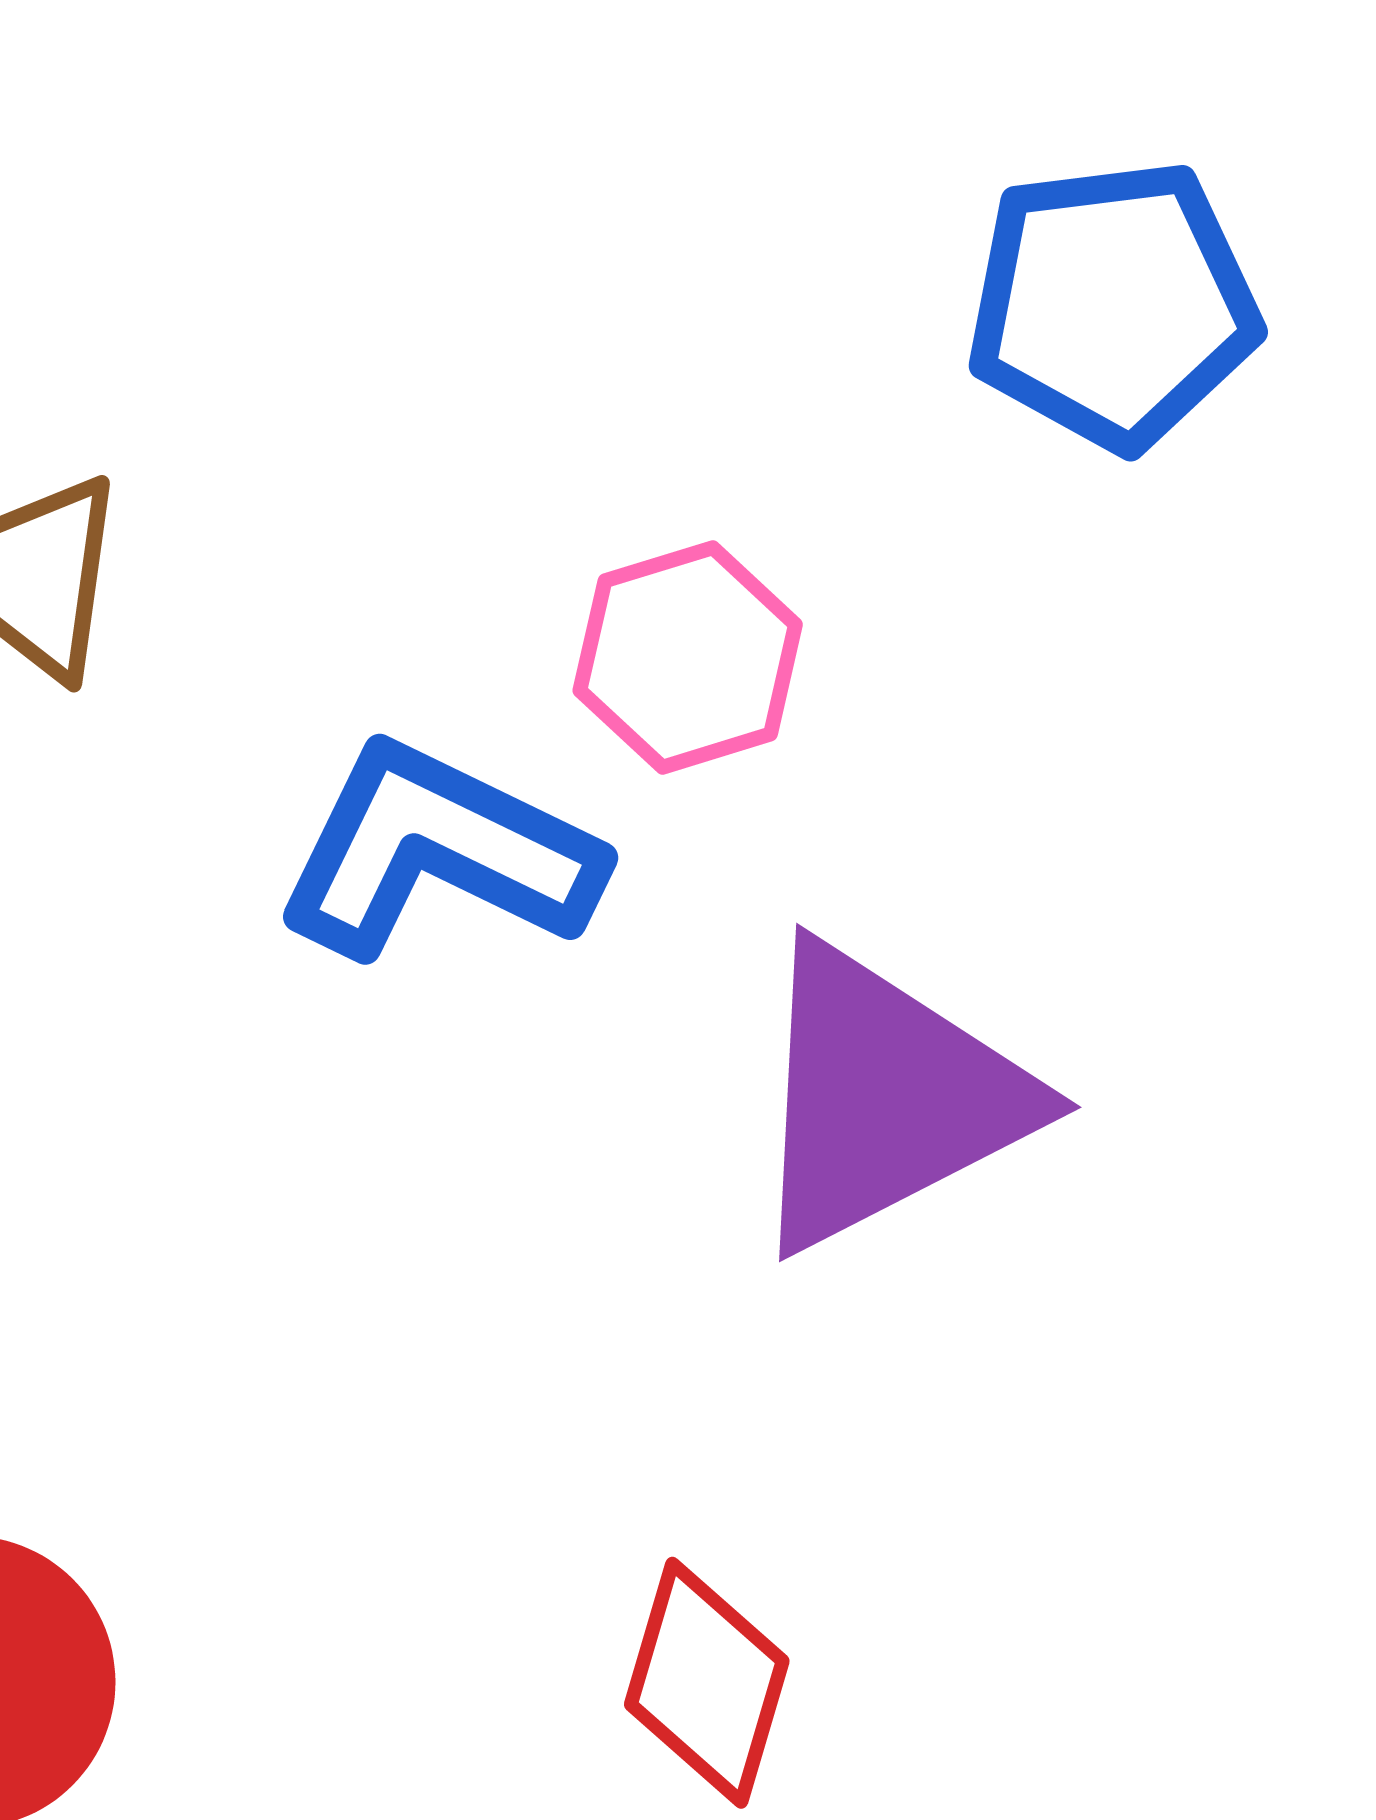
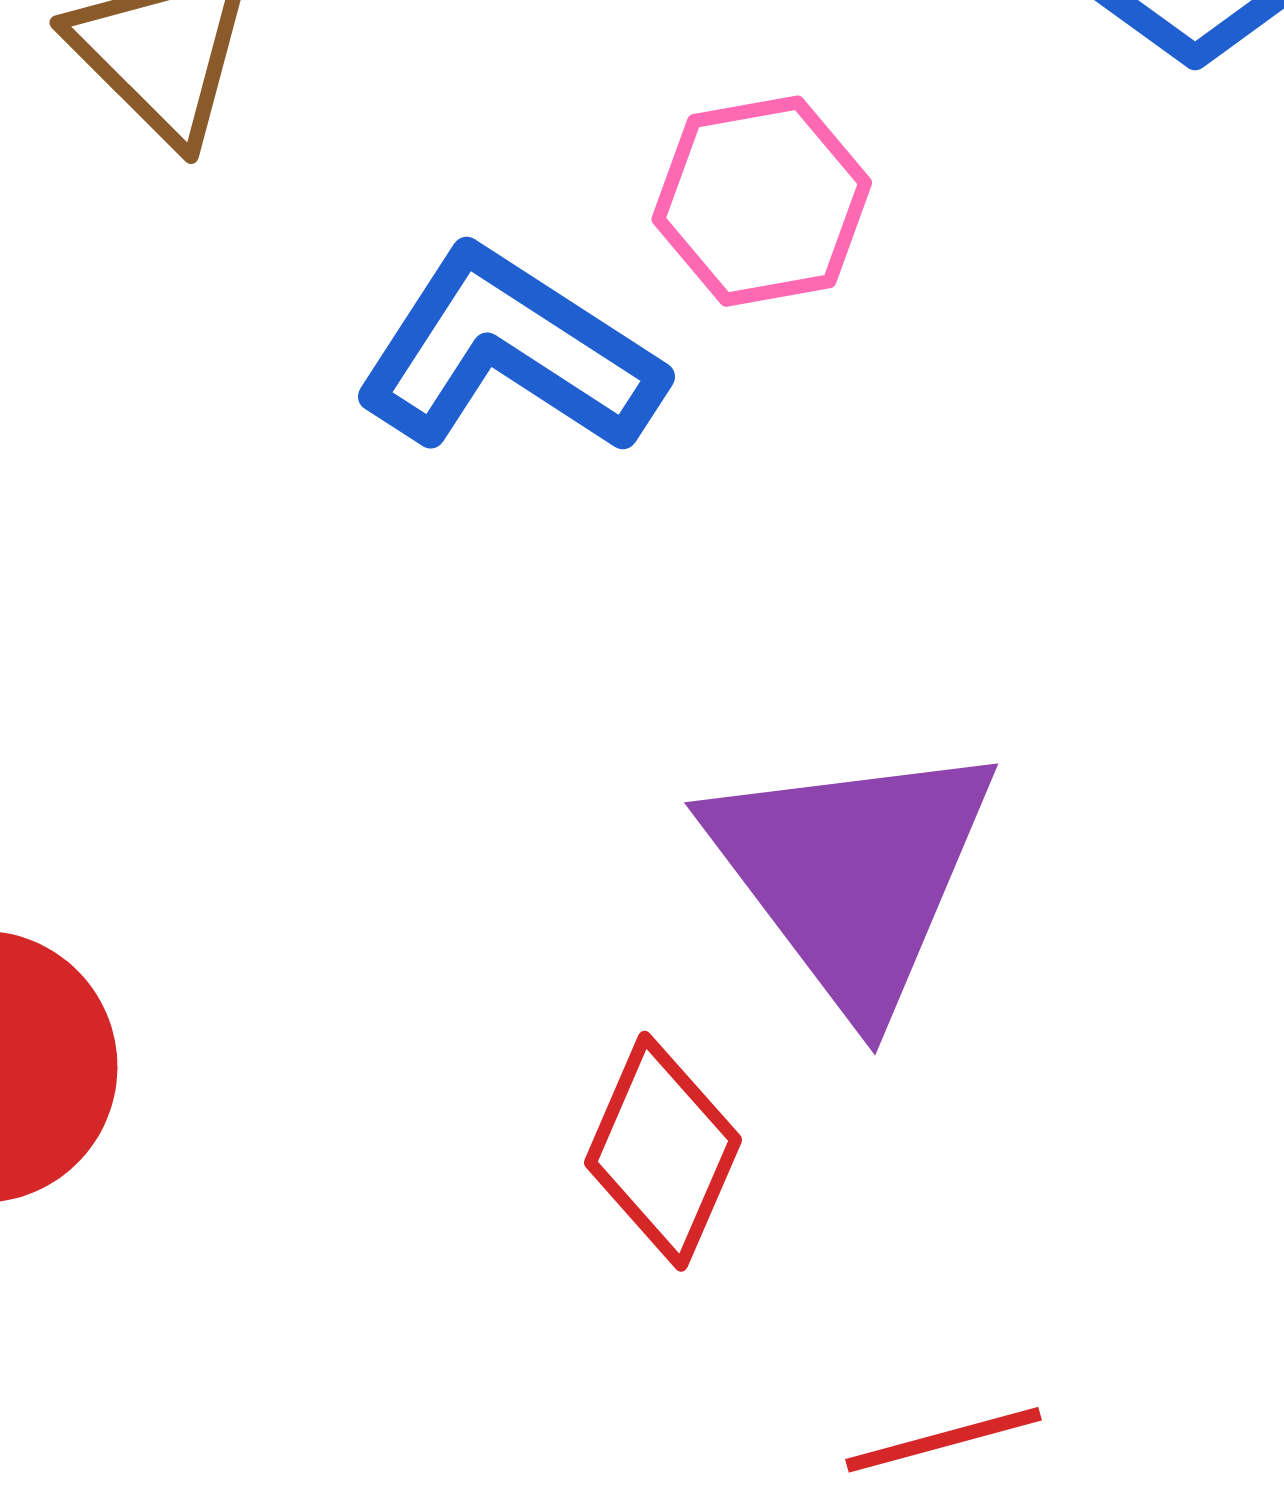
purple triangle: (886, 1097) -> (852, 874), moved, turned -47

